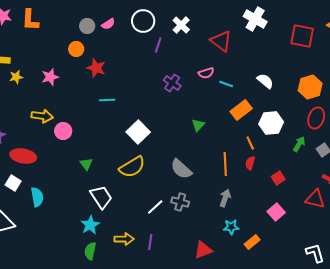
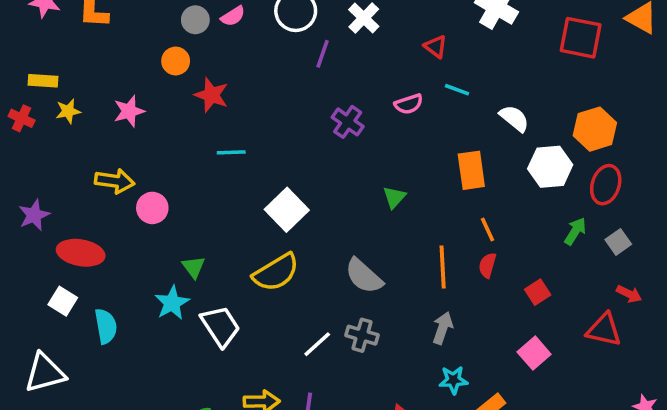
red triangle: (221, 41) -> (435, 47), size x0.6
cyan line: (226, 84) -> (457, 90), moved
orange rectangle: (241, 110) -> (471, 170), turned -60
white hexagon: (271, 123) -> (550, 167), moved
cyan star: (90, 225) -> (172, 303), moved

